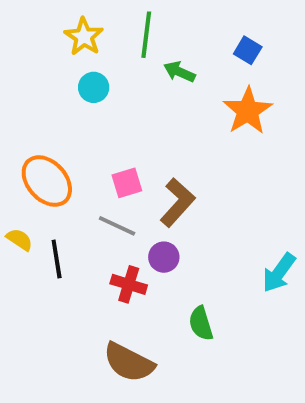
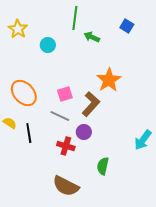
yellow star: (84, 37) -> (18, 29), moved
orange star: (248, 111) -> (109, 80), moved
green semicircle: (201, 323) -> (103, 166), turned 30

